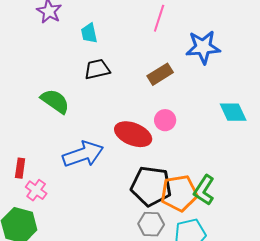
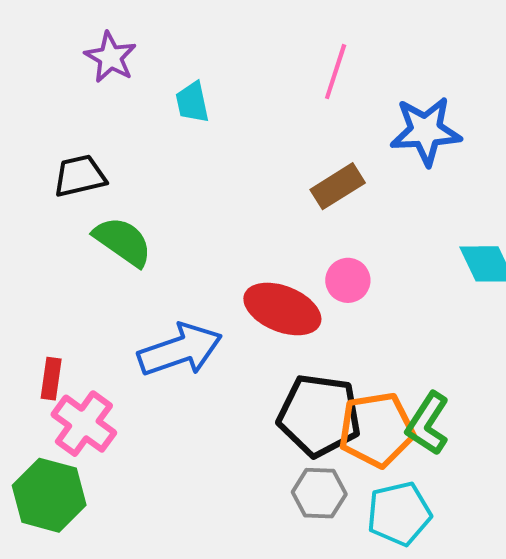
black trapezoid: (97, 69) -> (80, 176), moved
pink cross: (36, 190) -> (84, 424), size x1.4

